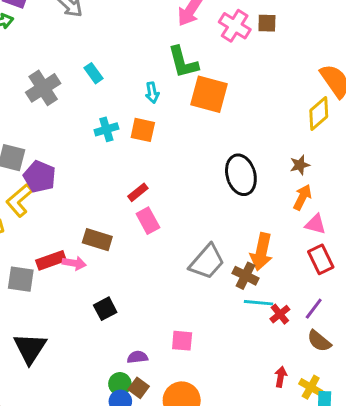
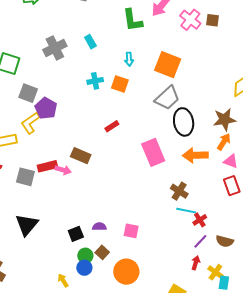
green L-shape: (183, 62) -> (132, 20), moved
brown star: (300, 165) -> (224, 120), size x1.6
pink rectangle: (148, 221) -> (153, 152), moved, size x1.5
orange arrow: (261, 252) -> (195, 155), moved, turned 70
gray trapezoid: (207, 262) -> (167, 98), moved
black square: (105, 309) -> (76, 234), moved
purple line: (314, 309) -> (200, 241), moved
brown semicircle: (319, 341) -> (225, 241), turned -30
purple semicircle: (137, 357) -> (99, 227), moved
brown square: (139, 388) -> (102, 252), moved

